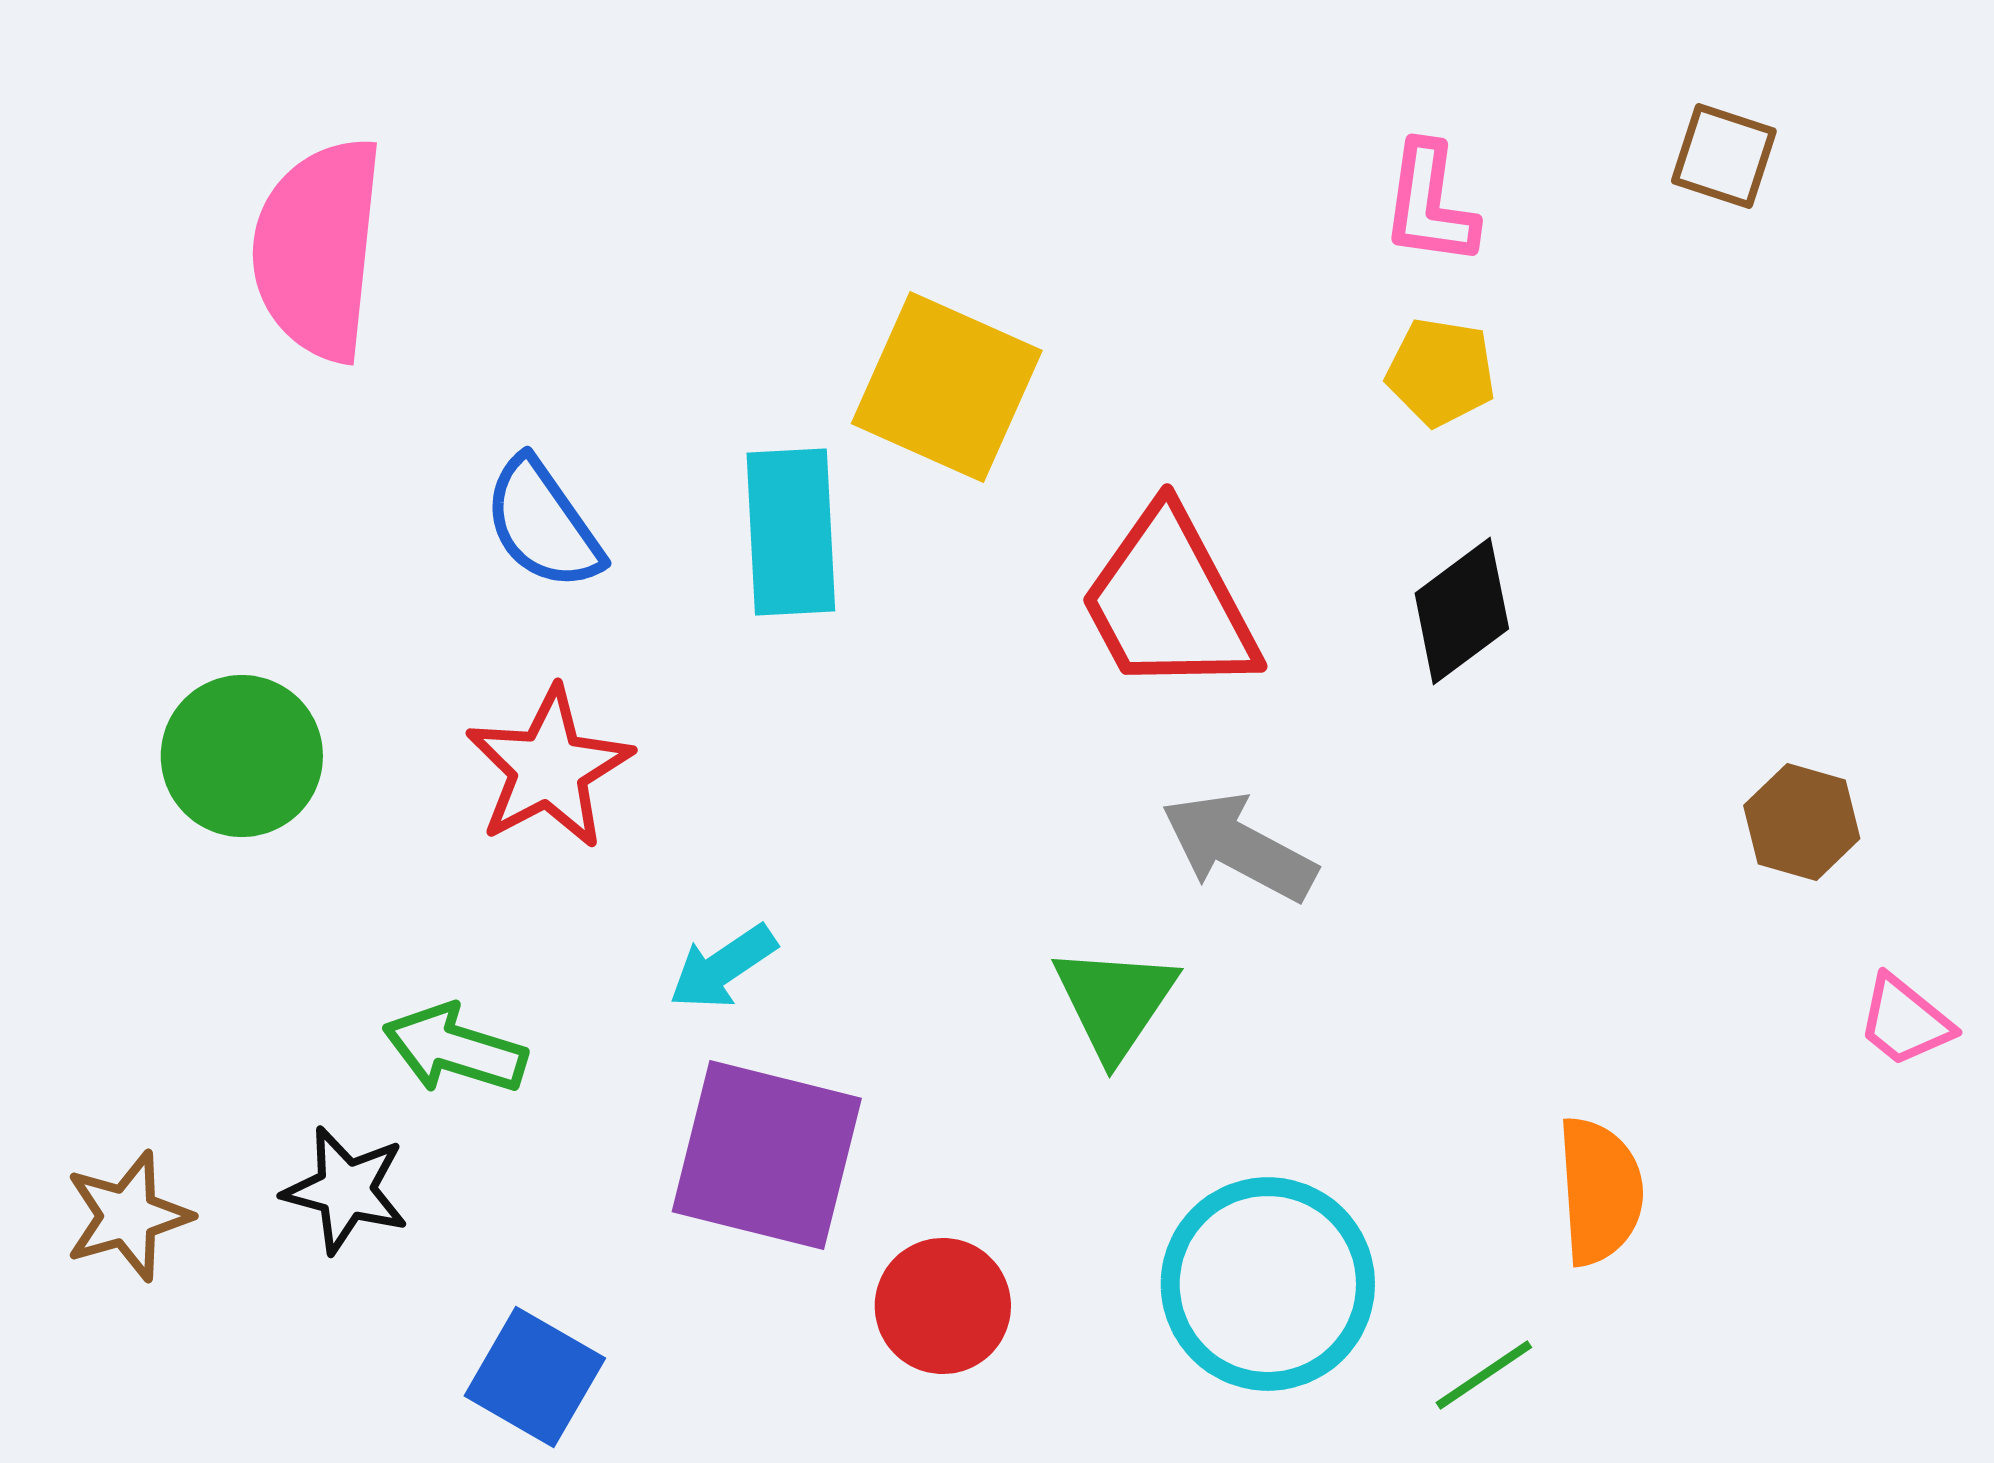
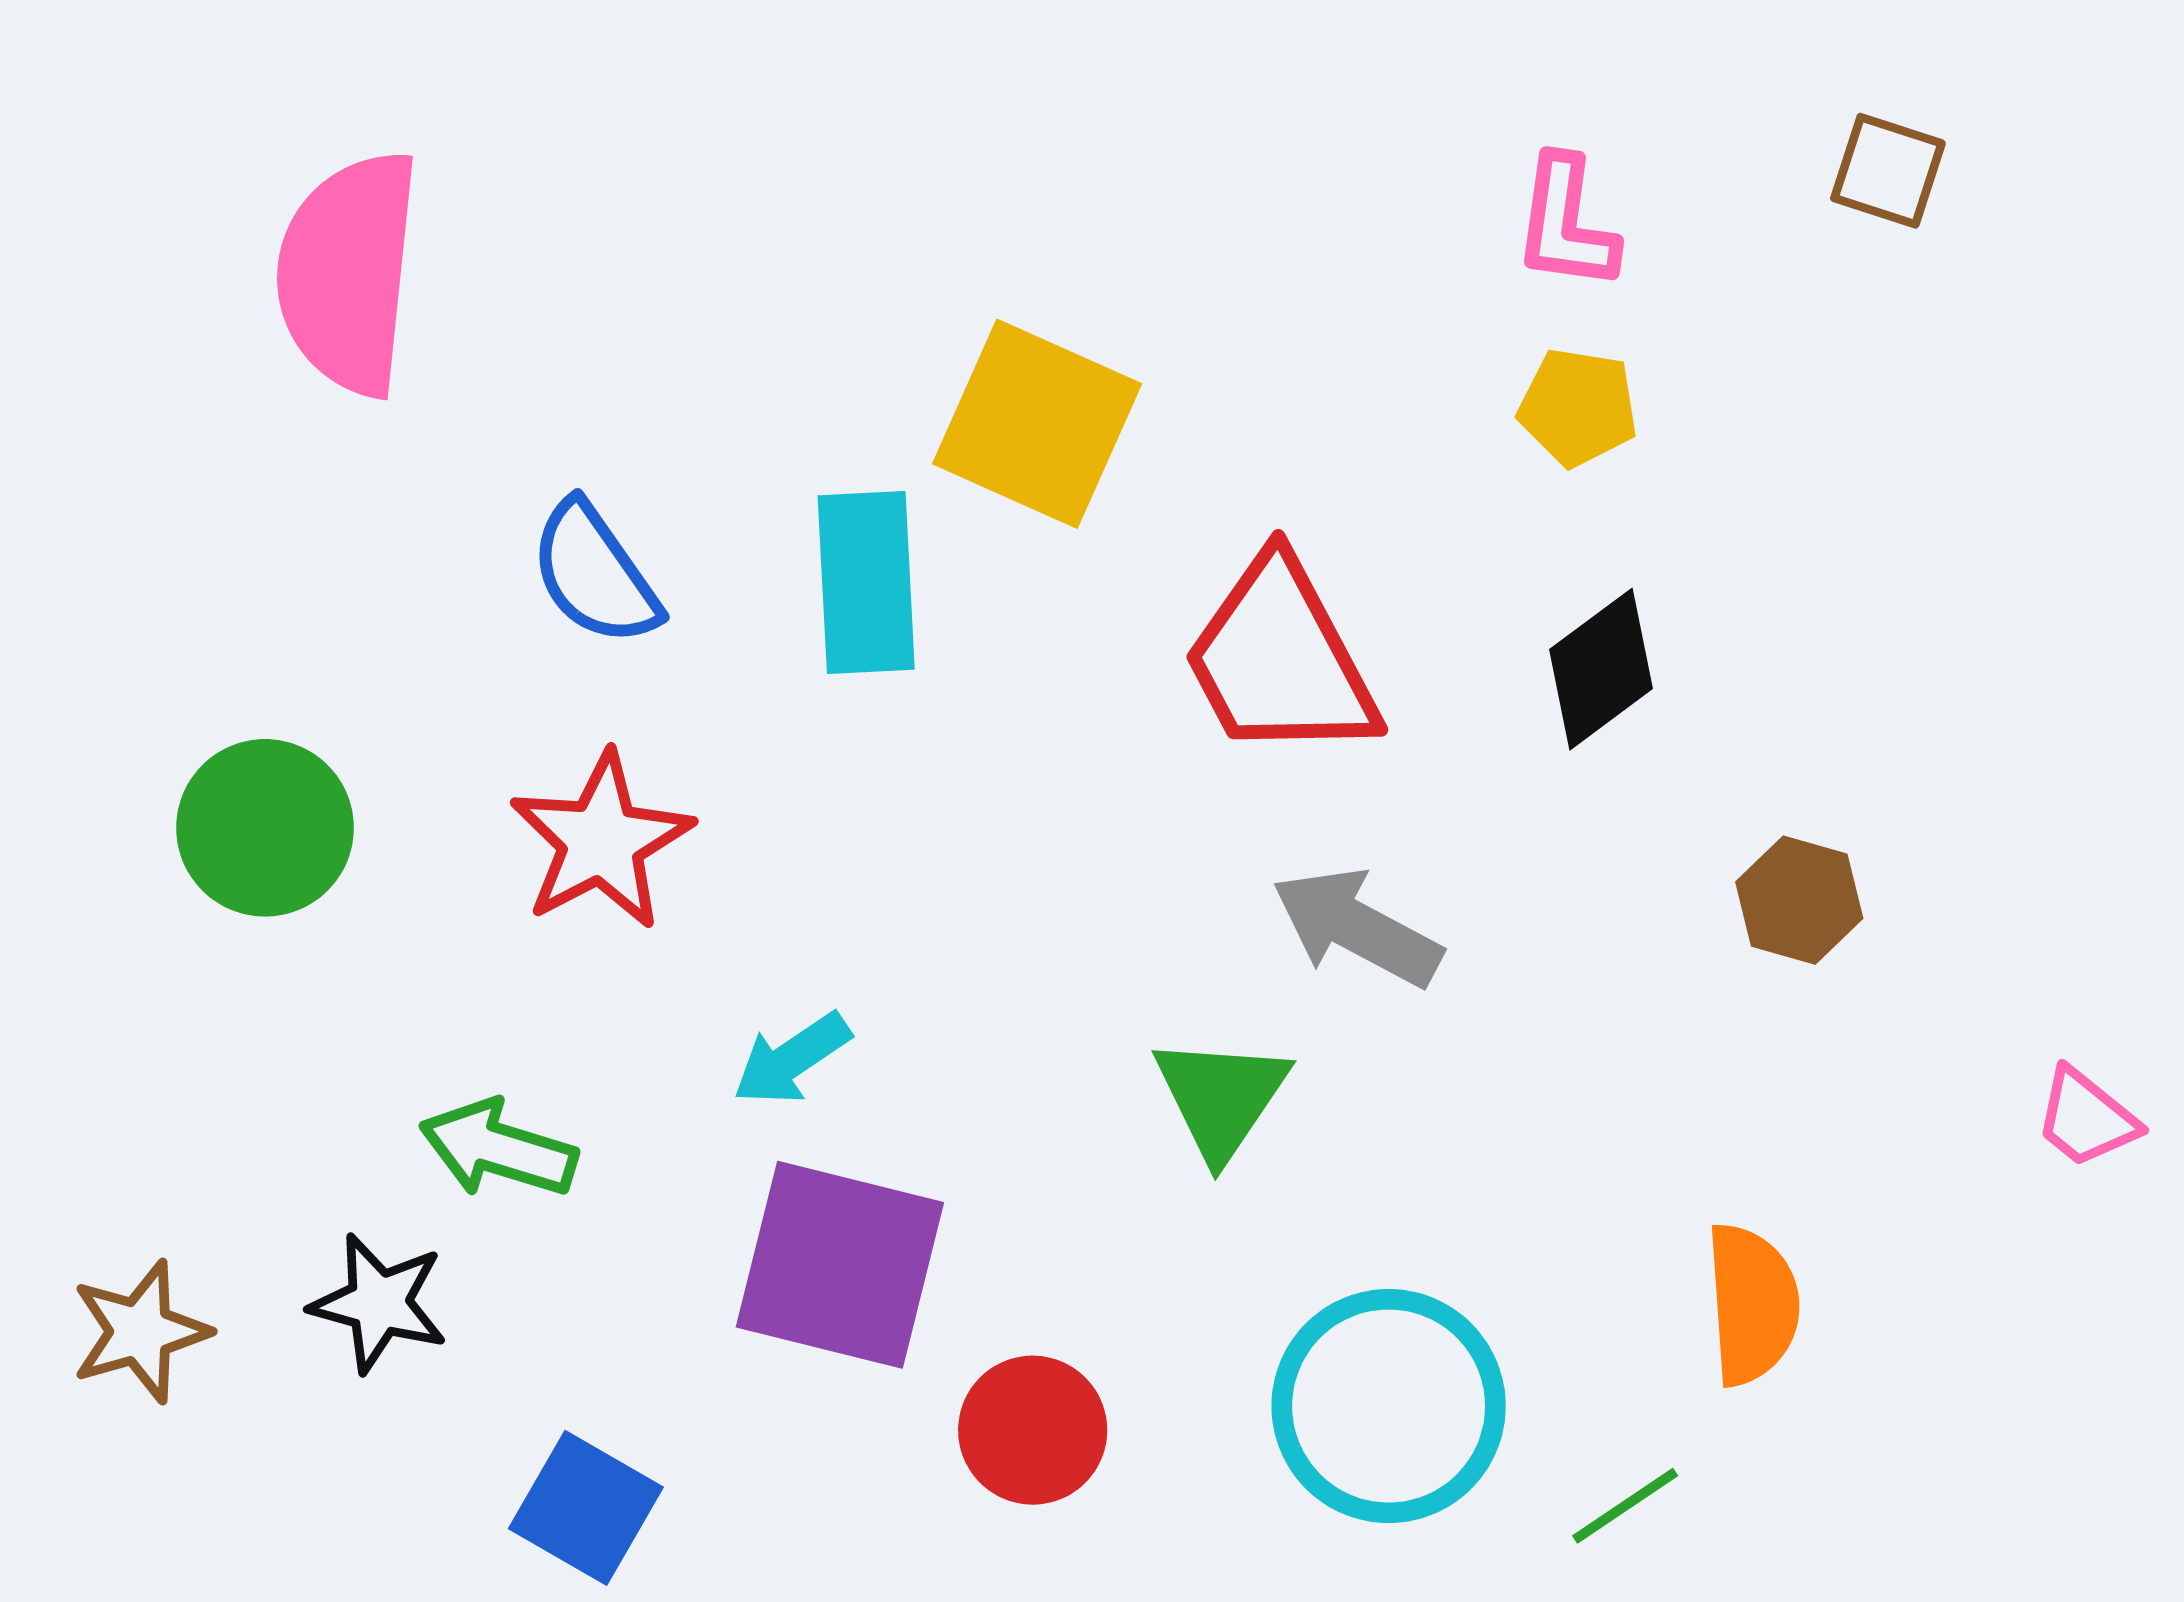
brown hexagon: (1802, 822) -> (1799, 900), moved

